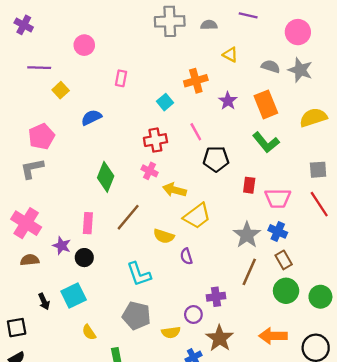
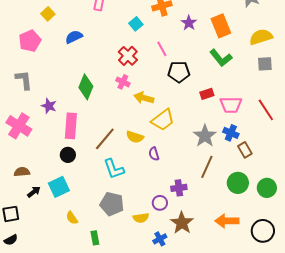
pink pentagon: (42, 136) -> (30, 41), moved
red cross: (155, 140) -> (128, 56), turned -36
gray L-shape: (32, 169) -> (24, 80), turned 95
gray square: (318, 170) -> (265, 64), moved
red rectangle: (249, 185) -> (207, 94), turned 64
brown line: (128, 217) -> (105, 139), moved
pink rectangle: (88, 223) -> (71, 126), size x1.4
purple star: (62, 246) -> (49, 106), moved
brown semicircle: (30, 260) -> (22, 172), moved
brown rectangle: (284, 260) -> (245, 150), moved
black arrow: (44, 301) -> (34, 192), turned -104

